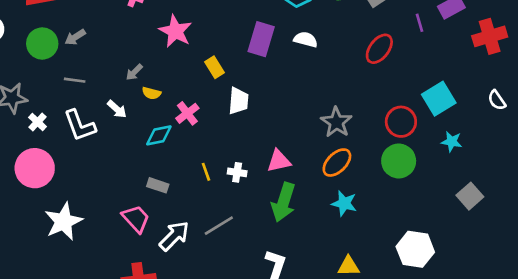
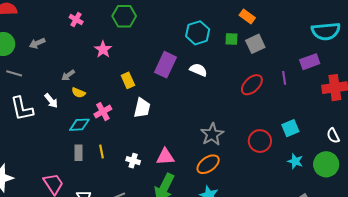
purple line: (419, 23) -> (284, 78), moved
pink star: (175, 31) -> (103, 49), size x0.7
gray arrow: (75, 37) -> (37, 43), moved
gray line: (75, 80) -> (14, 73), moved
cyan square: (439, 99) -> (290, 128), size x0.7
green circle: (399, 161) -> (326, 164), moved
yellow line: (206, 172) -> (101, 151), moved
gray rectangle: (158, 185) -> (78, 153), moved, turned 63

